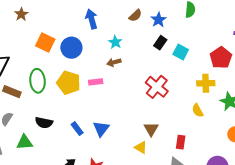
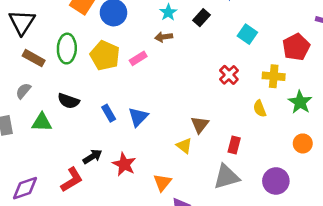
black rectangle: (160, 43) -> (201, 18), moved
pink rectangle: (96, 82) -> (138, 58), turned -32
red cross: (157, 87) -> (229, 75), moved, size x0.7

